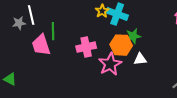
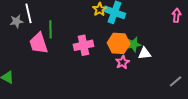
green star: (133, 36) -> (134, 44), moved
white triangle: (140, 59) -> (145, 53), moved
pink star: (110, 64) -> (123, 62), moved, size x0.6

